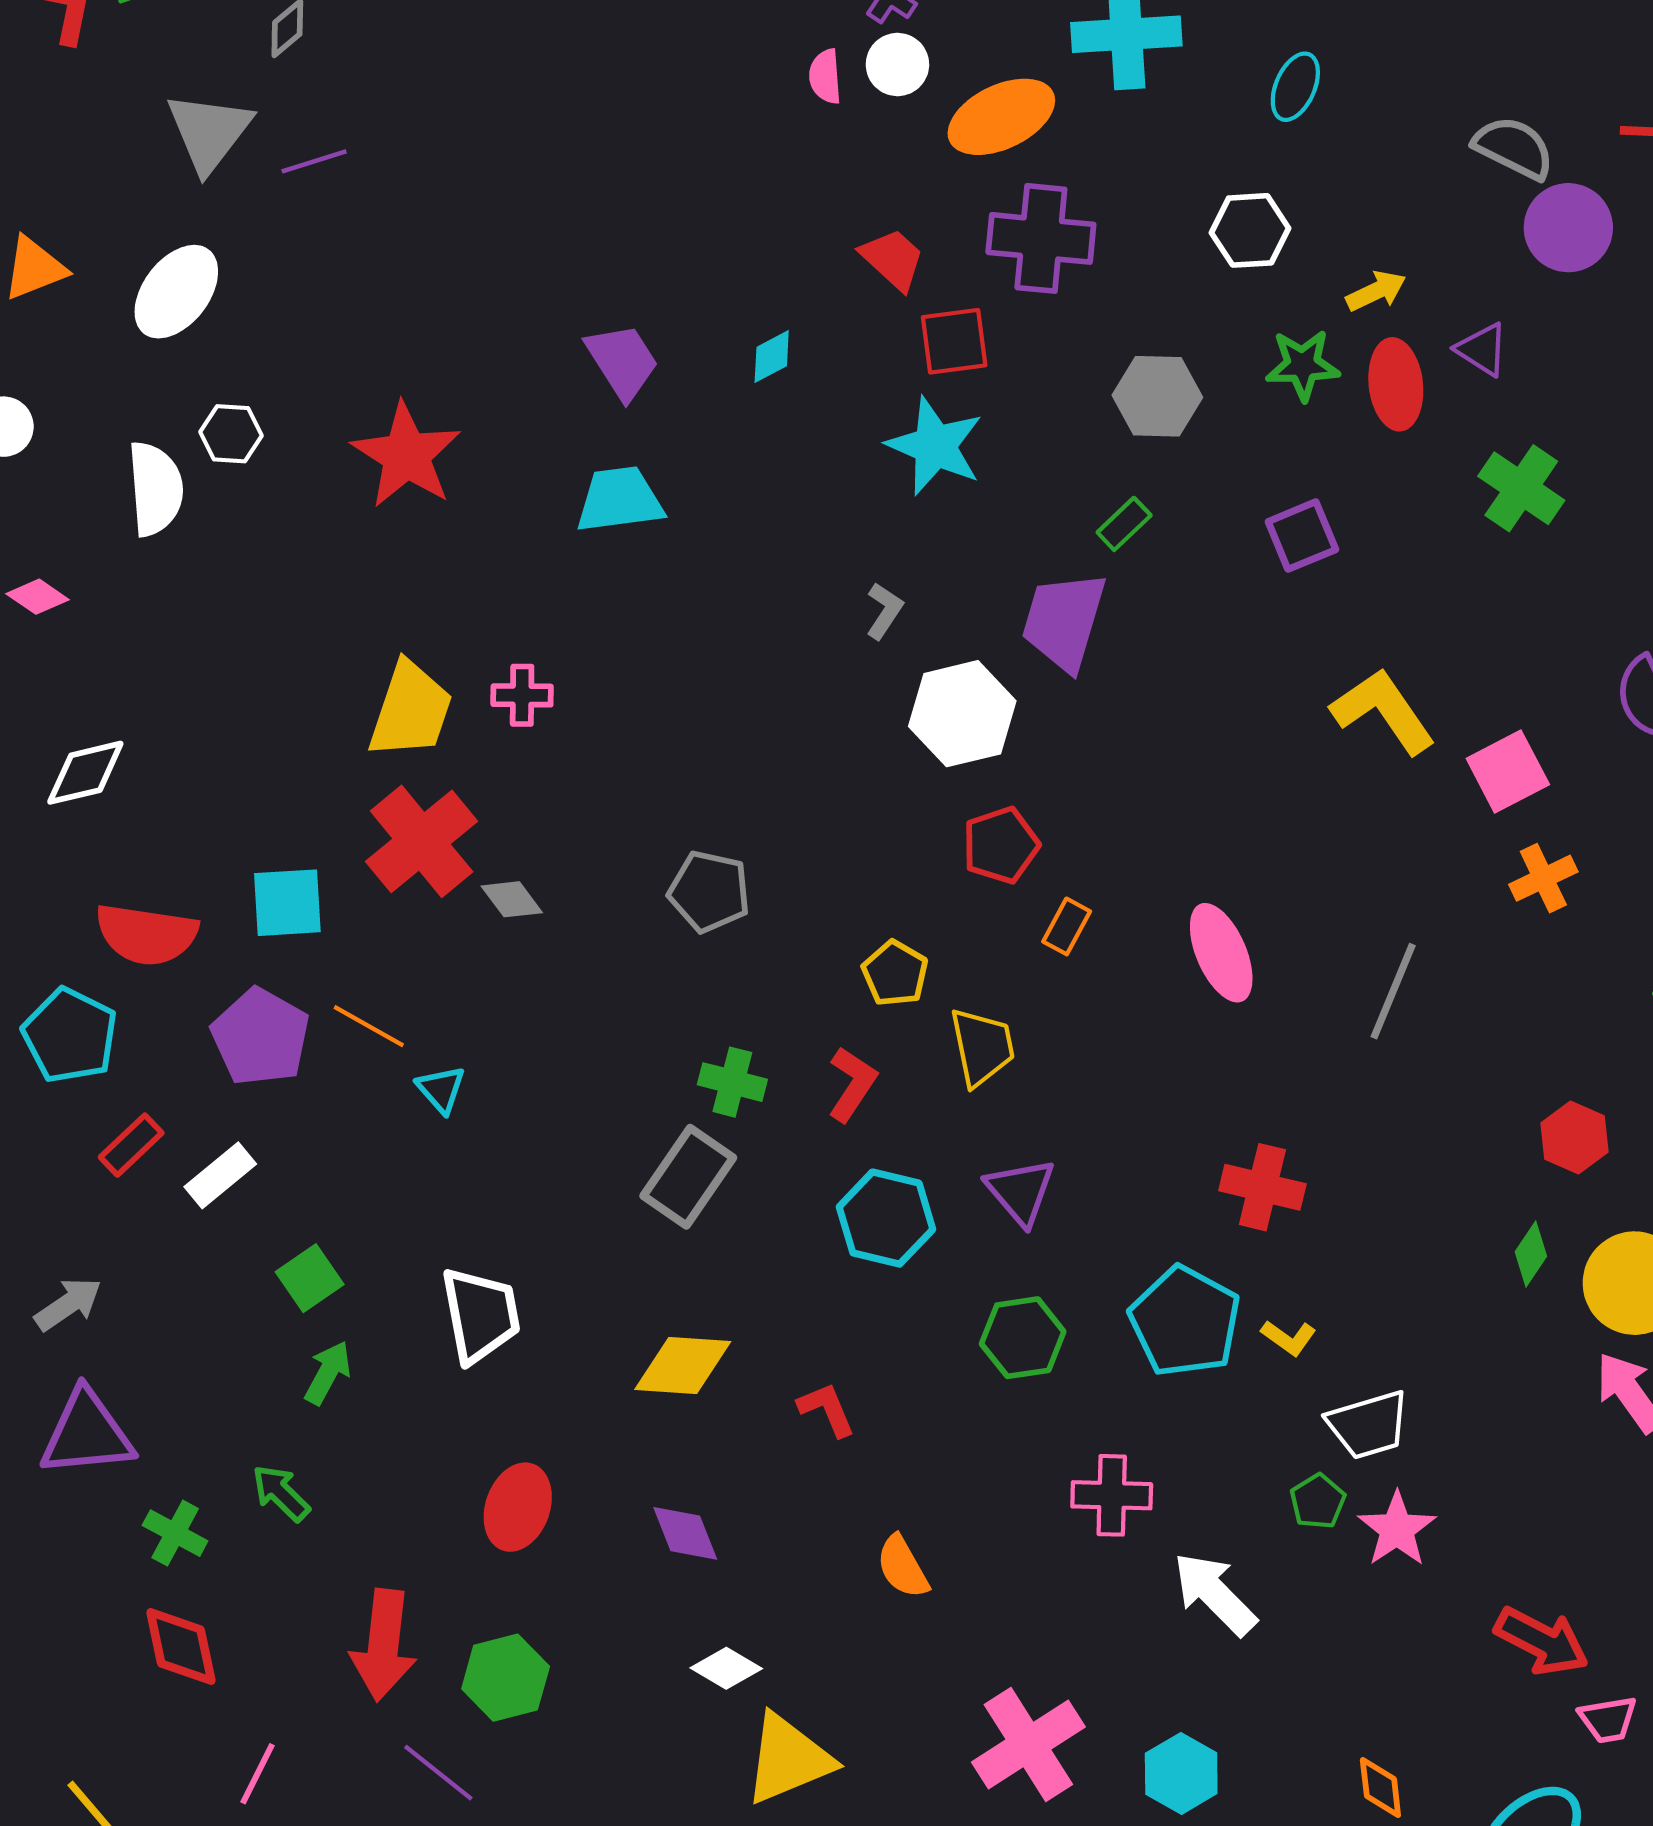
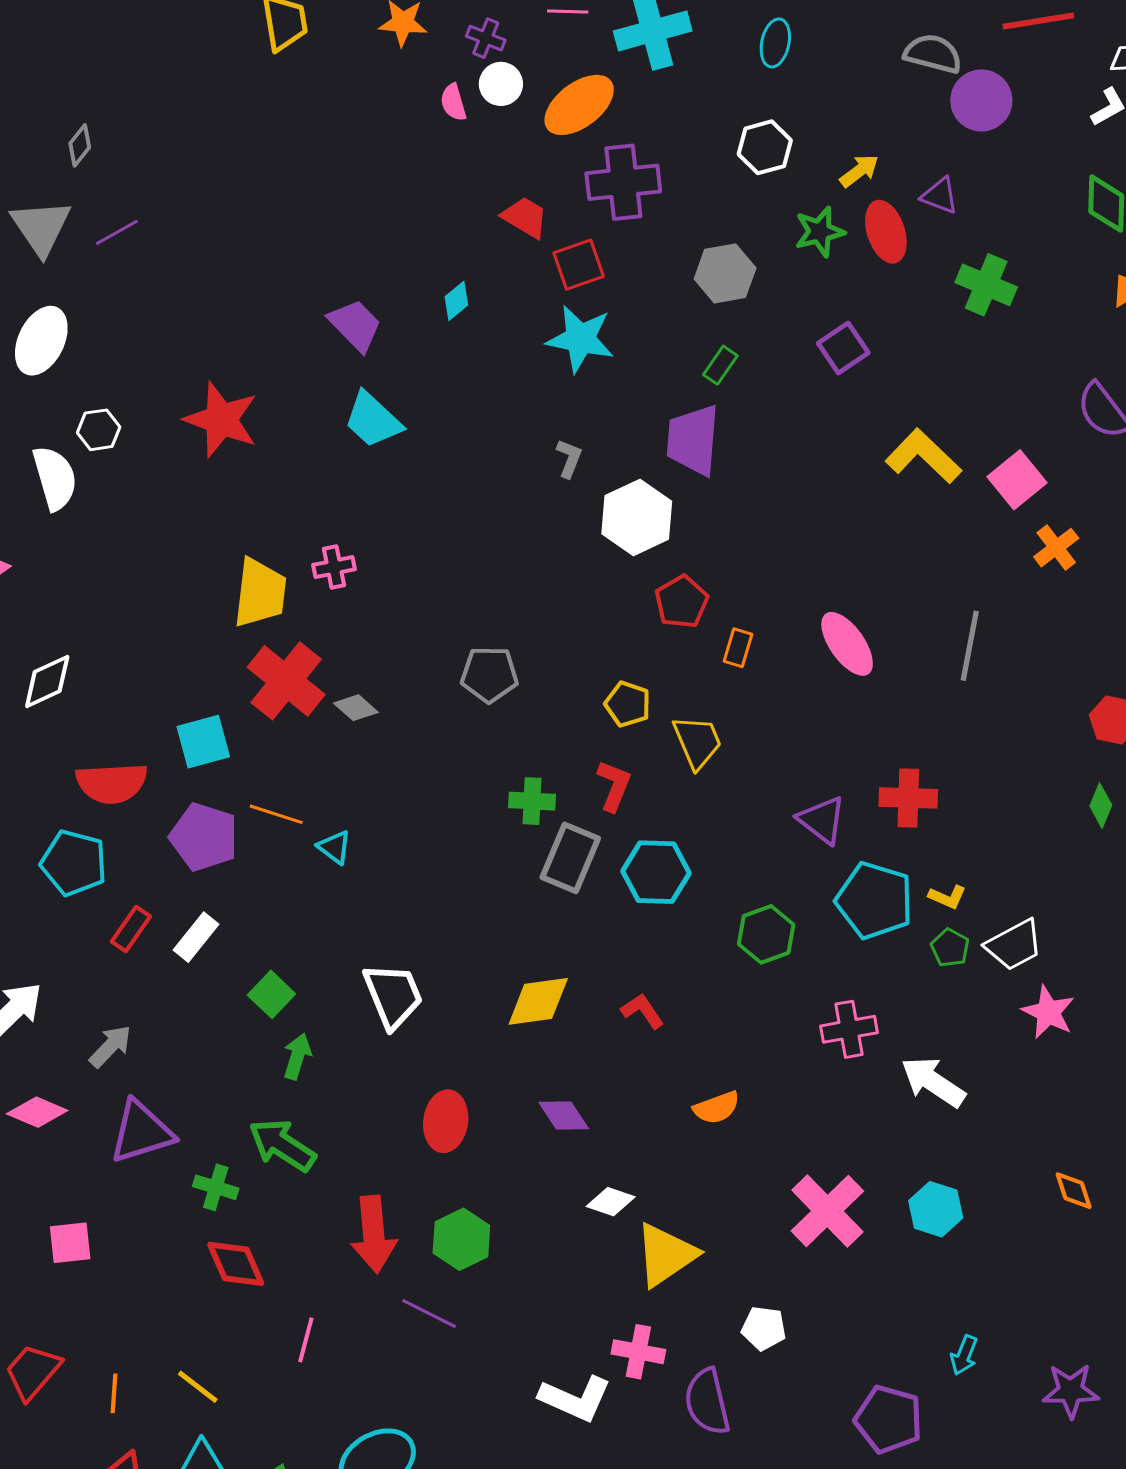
cyan trapezoid: (620, 500) -> (373, 420), turned -118
gray rectangle: (688, 1177) -> (570, 858), moved
purple triangle: (1021, 1191) -> (822, 820), moved
green arrow: (281, 1493) -> (282, 1145), size x1.5
green pentagon: (1318, 1501) -> (950, 948), moved
orange semicircle: (903, 1567) -> (717, 1108), turned -69

